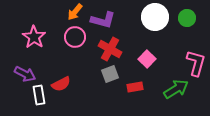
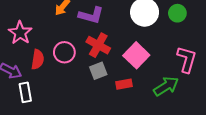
pink circle: (75, 37) -> (64, 52), moved
pink square: (147, 59) -> (136, 55), size x1.4
red semicircle: (61, 84) -> (38, 59), moved, turned -54

